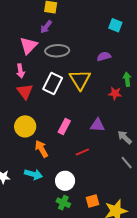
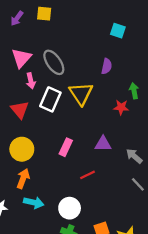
purple arrow: (46, 27) -> (17, 18), moved
gray ellipse: (57, 51) -> (54, 62), turned 60
purple semicircle: (104, 56) -> (107, 66), turned 120
pink arrow: (20, 71) -> (31, 81), moved
orange arrow: (41, 149) -> (23, 179), moved, turned 54

